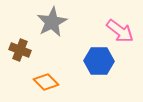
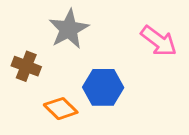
blue hexagon: (99, 61) -> (103, 87), moved

